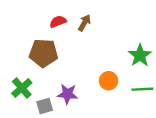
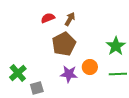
brown pentagon: (43, 53) -> (64, 44), moved, turned -30
purple star: (68, 94) -> (69, 74), moved

